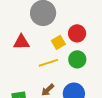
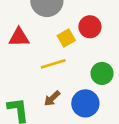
green circle: (77, 59) -> (102, 73), moved

